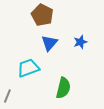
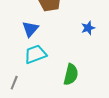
blue triangle: (49, 43) -> (30, 29), moved

